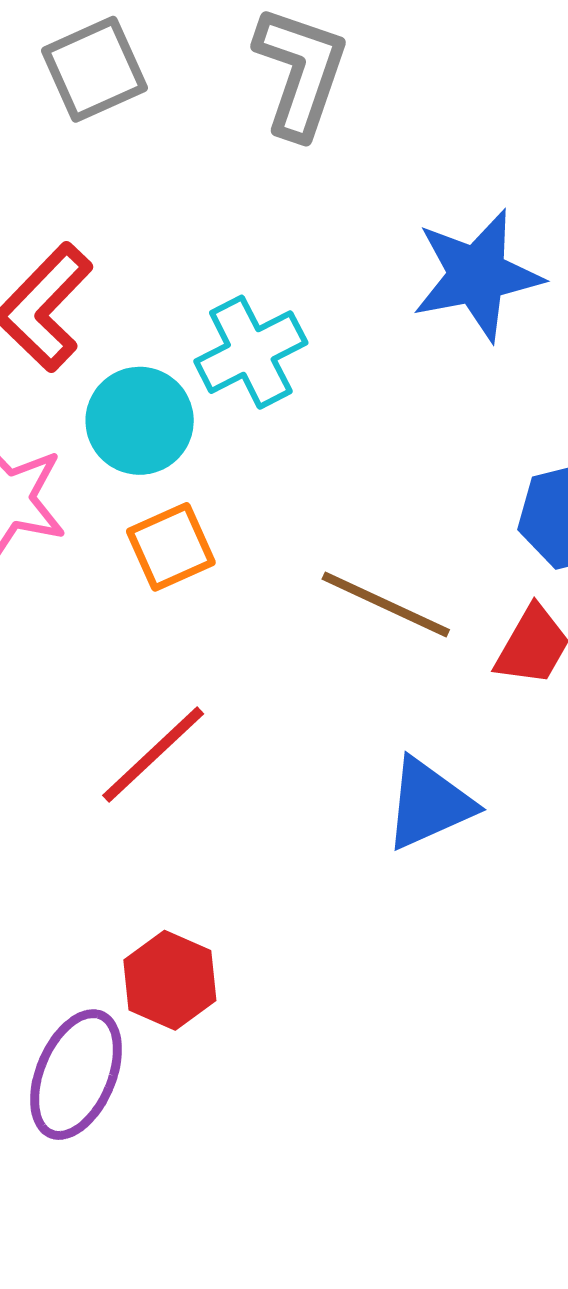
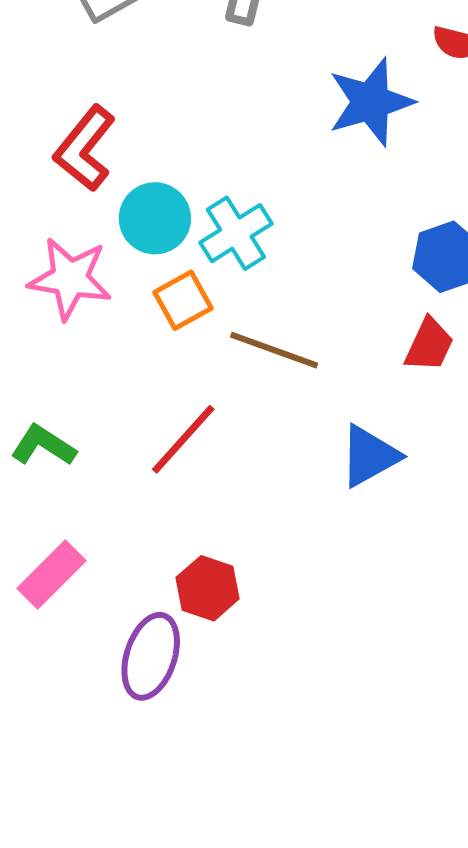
cyan cross: (251, 352) -> (236, 233), moved
brown line: (386, 604) -> (274, 350), moved

